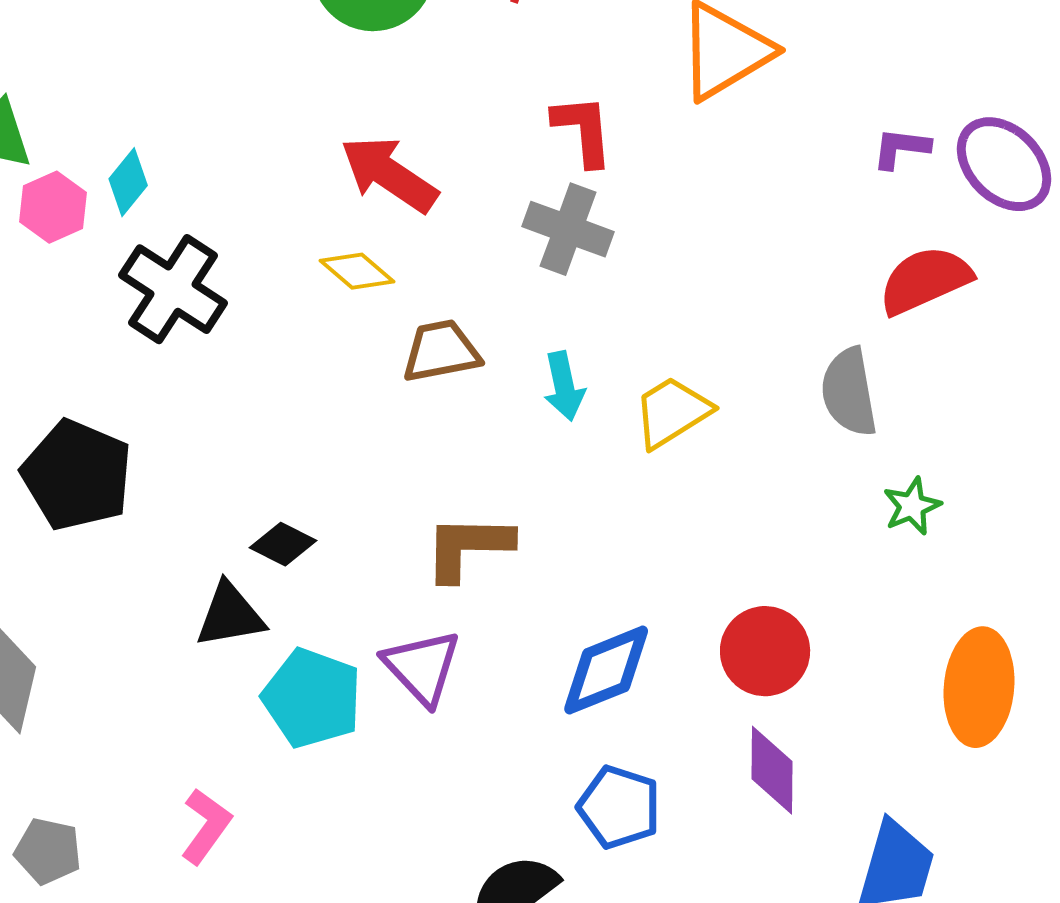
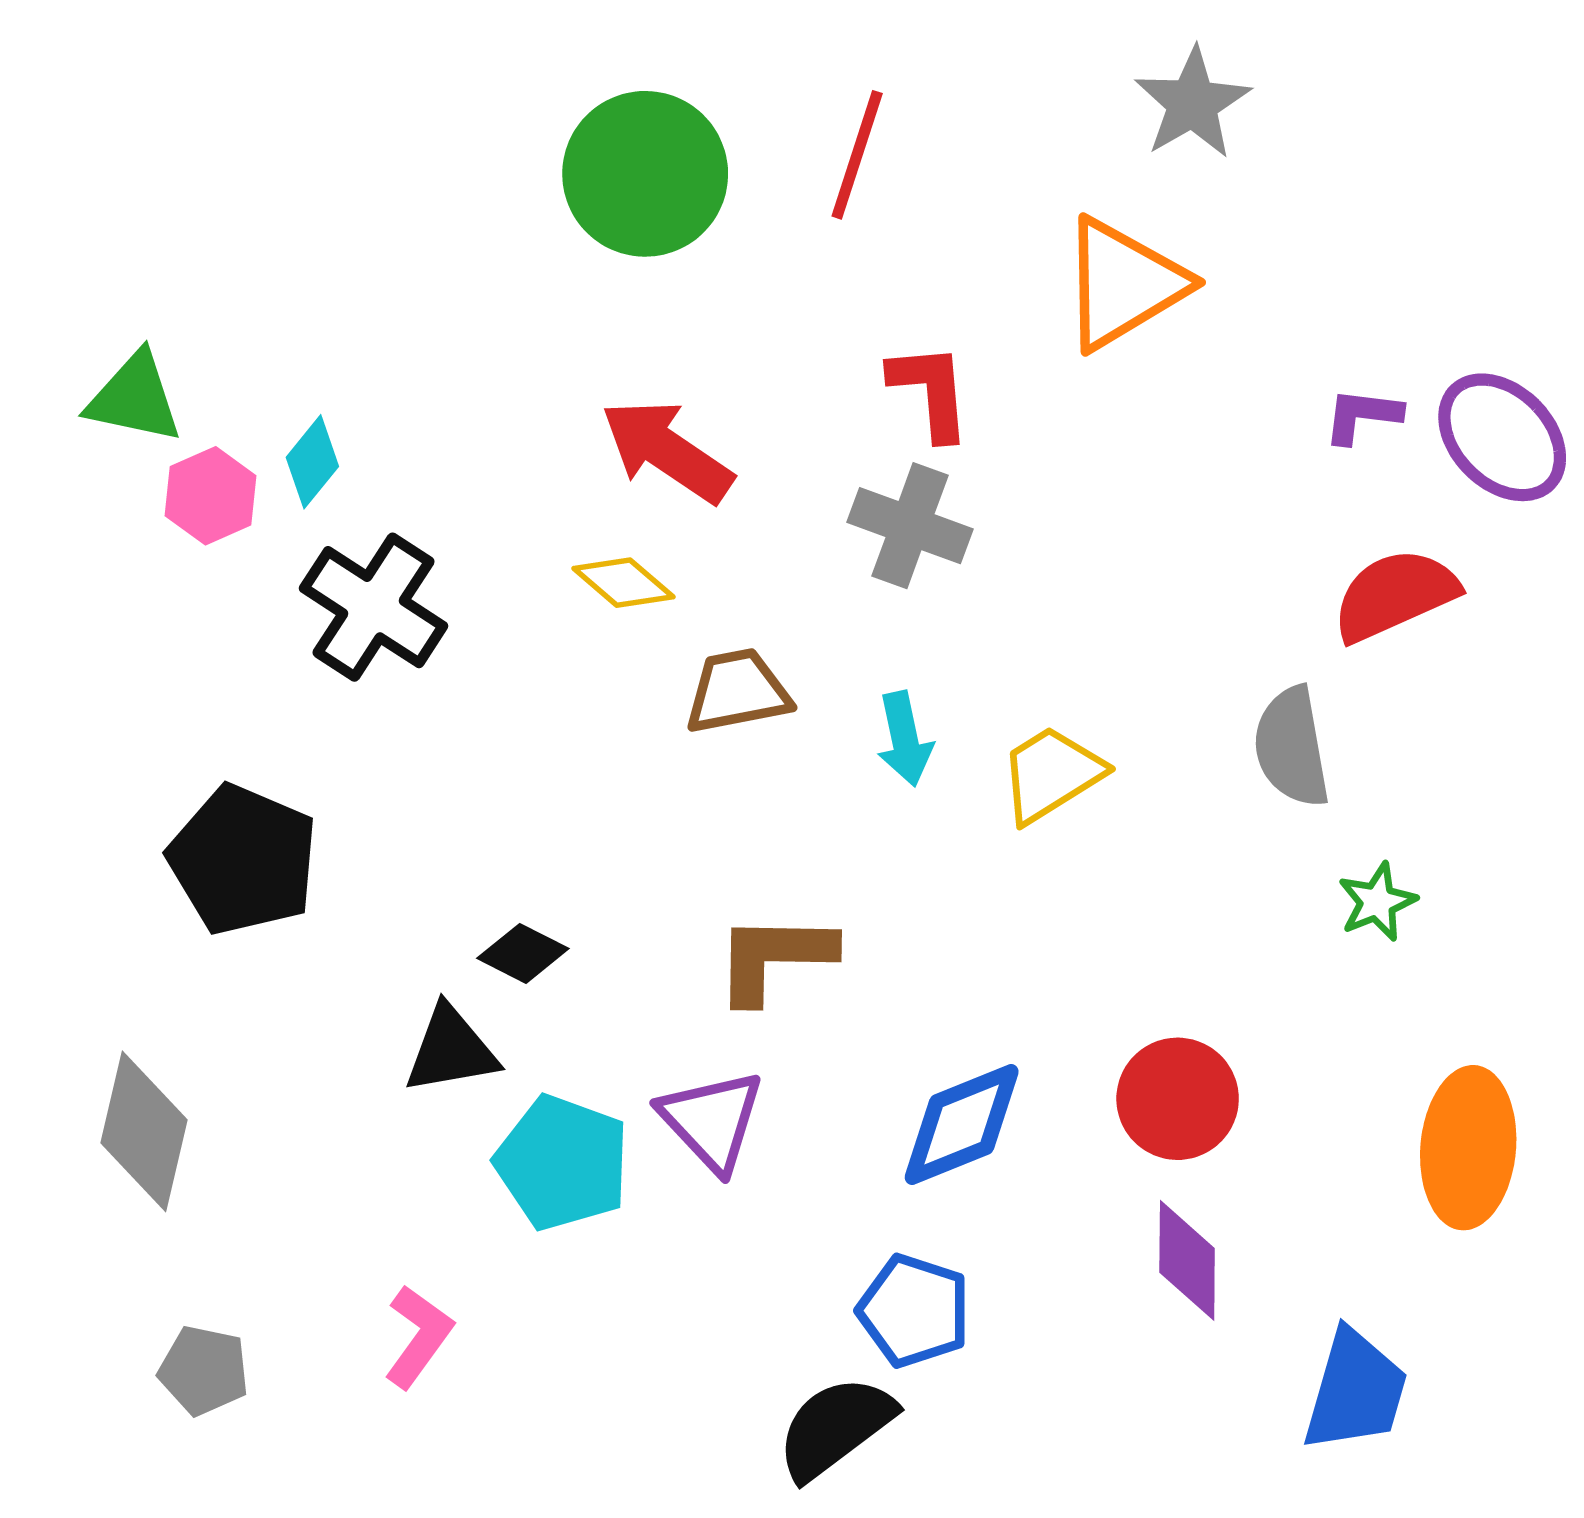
blue pentagon: (619, 807) -> (914, 1311), moved

